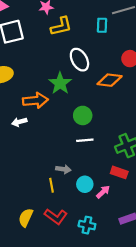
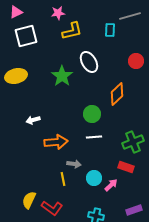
orange diamond: (110, 80) -> (117, 94), moved, turned -50
green star: (60, 83) -> (62, 76), moved
orange arrow: (35, 100) -> (56, 142), moved
red L-shape: (56, 216) -> (52, 208), moved
yellow semicircle: (26, 218) -> (29, 200), moved

